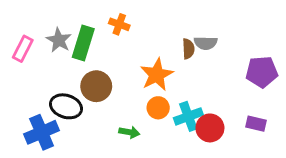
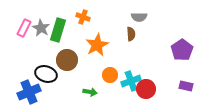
gray semicircle: (206, 43) -> (139, 17), moved
pink rectangle: (23, 49) -> (24, 28), moved
purple pentagon: (262, 72) -> (182, 50), turned -30
orange star: (157, 75) -> (97, 45), moved
purple rectangle: (256, 124) -> (186, 86), moved

